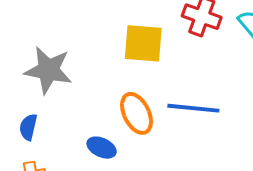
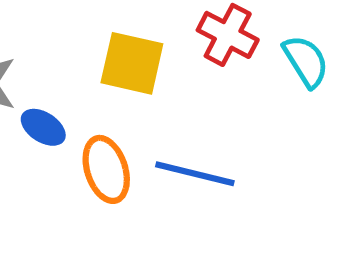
blue ellipse: (102, 148) -> (43, 127), moved

